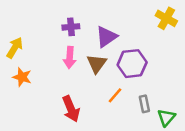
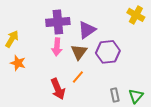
purple cross: (71, 27) -> (58, 22), size x1.6
orange line: (115, 95) -> (78, 77), moved
gray rectangle: (144, 104) -> (115, 95), moved

